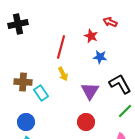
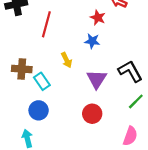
red line: (61, 47) -> (46, 24), moved
blue star: (100, 57) -> (92, 41), moved
blue circle: (26, 122) -> (39, 110), moved

